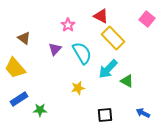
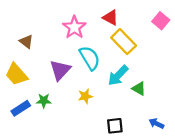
pink star: (68, 25) -> (74, 27), size x1.5
purple triangle: (55, 49) -> (60, 70), moved, size x1.5
green star: (40, 110) -> (44, 101), moved

